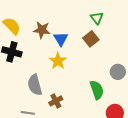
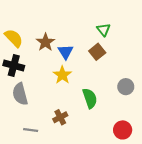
brown star: (42, 30) -> (45, 42), turned 30
gray semicircle: (35, 85) -> (20, 94), moved
green semicircle: (97, 90) -> (90, 98), moved

